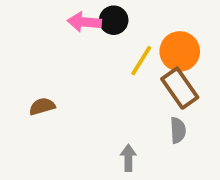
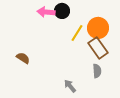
brown semicircle: (42, 106) -> (23, 58), turned 48
gray arrow: (128, 158) -> (70, 86), turned -40

